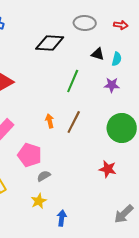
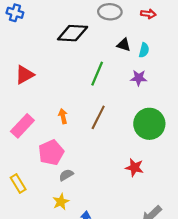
orange arrow: (50, 121) -> (63, 116), moved
pink pentagon: (30, 155) -> (51, 153), turned 30

